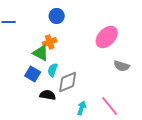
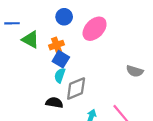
pink ellipse: (107, 37) -> (95, 29), moved
green triangle: (41, 53) -> (30, 40), moved
blue square: (33, 74) -> (61, 59), moved

